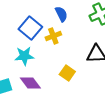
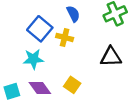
yellow cross: (53, 36) -> (65, 37), turned 35
yellow square: (67, 73) -> (72, 85), moved

